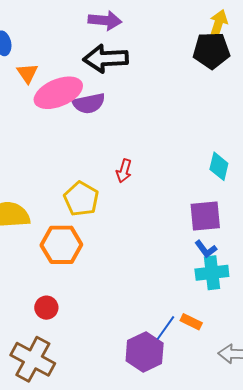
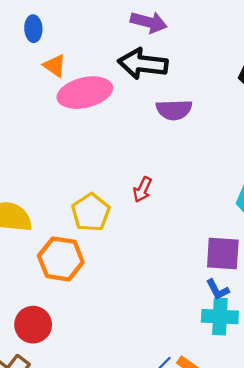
orange triangle: (27, 73) -> (55, 66), turned -30
purple semicircle: (89, 103) -> (174, 110), moved
red circle: (46, 308) -> (33, 325), size x1.4

